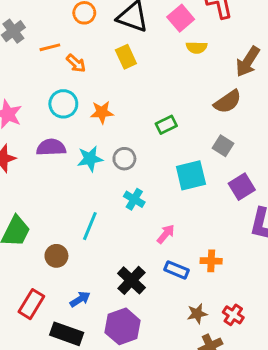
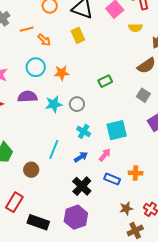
yellow semicircle: (197, 47) -> (135, 28), moved
cyan square: (191, 175) -> (117, 130), moved
blue arrow: (80, 299) -> (81, 157), moved

